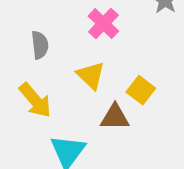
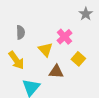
pink cross: (103, 24) -> (65, 37), moved
yellow square: (141, 90) -> (78, 59), moved

